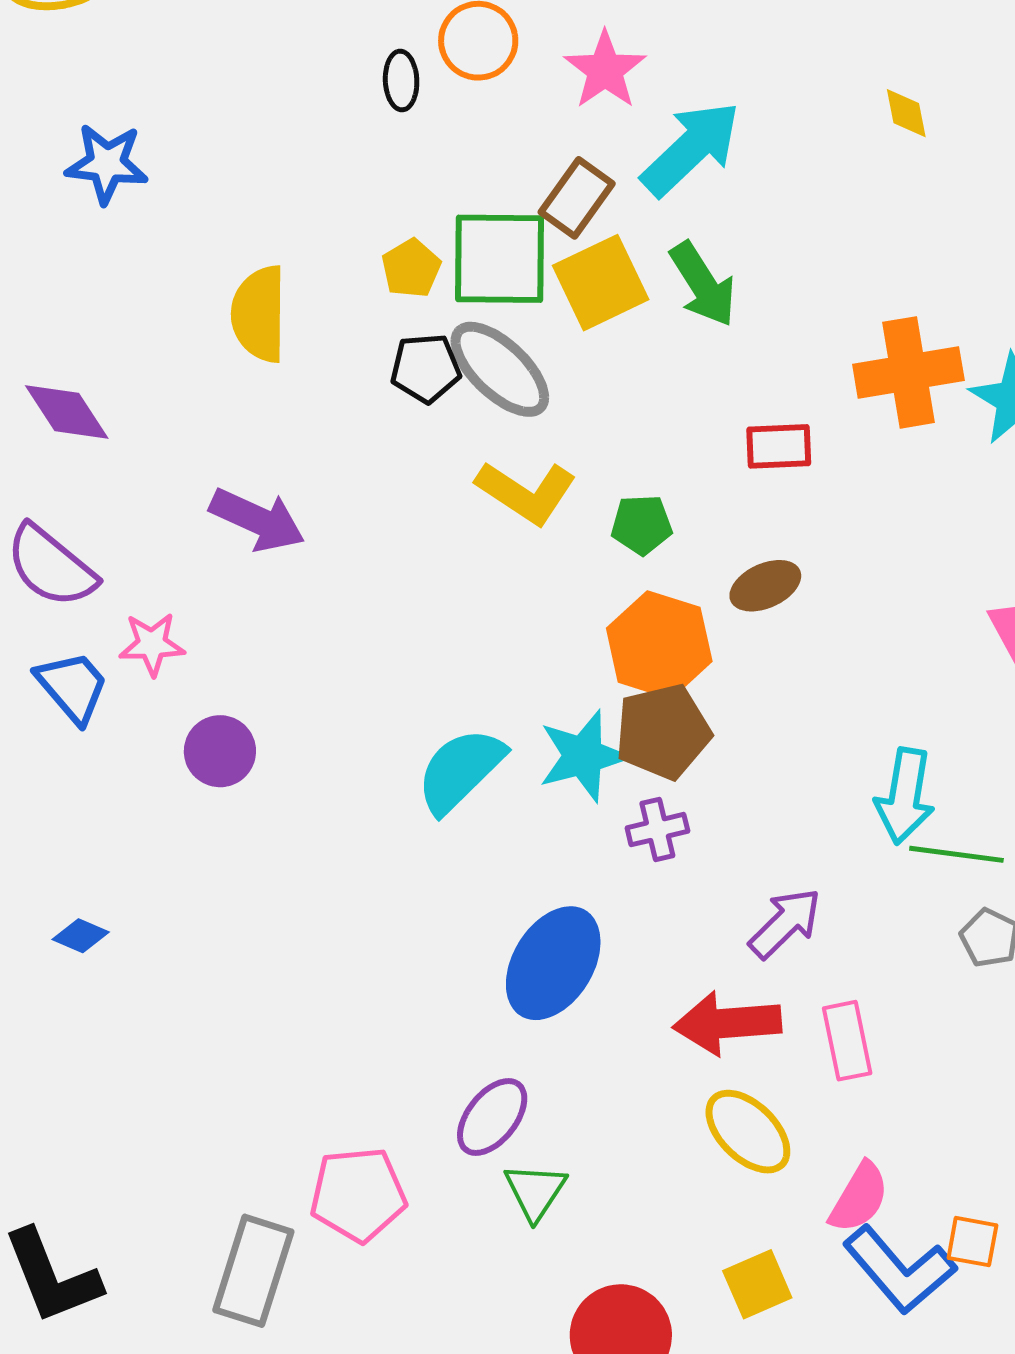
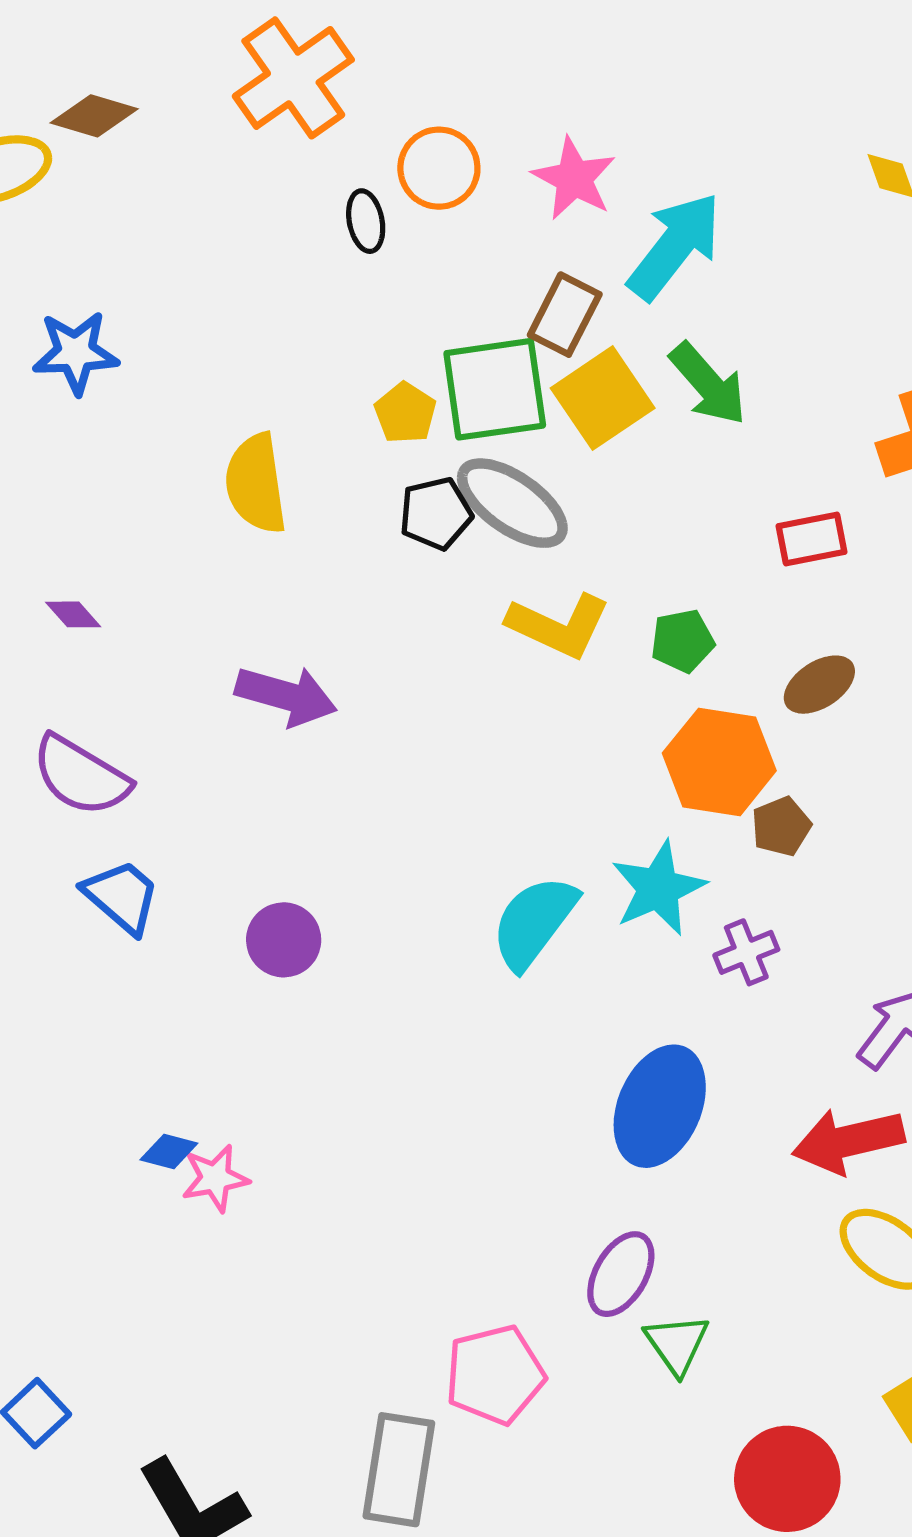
purple diamond: (67, 412) -> (73, 614), size x0.6
pink star: (152, 644) -> (215, 1178), moved
brown pentagon: (663, 732) -> (781, 826), moved, size x0.6

